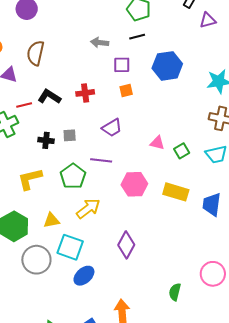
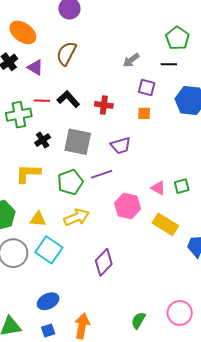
gray arrow: (100, 43) -> (131, 60), turned -60
gray square: (70, 135) -> (78, 142), size x2.0
black cross: (46, 140) -> (43, 140), moved, turned 35
pink triangle: (157, 143) -> (158, 188), moved
purple line: (101, 160) -> (102, 174), turned -40
blue ellipse: (84, 276) -> (48, 301), moved

